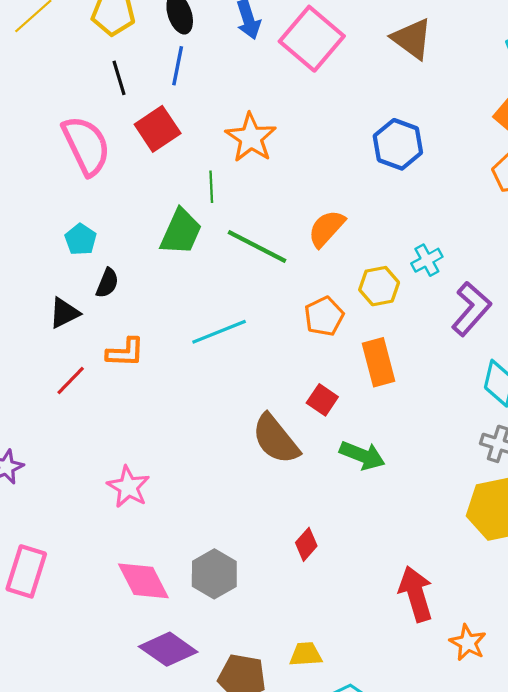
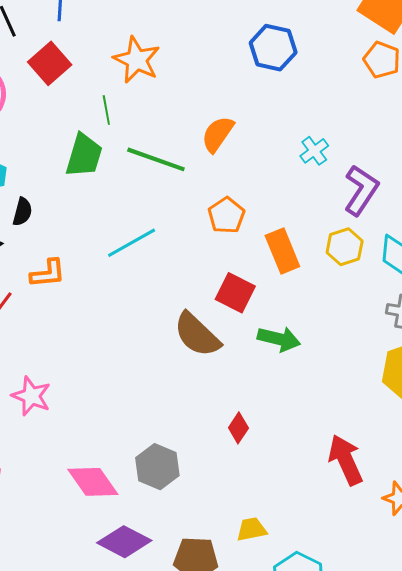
yellow hexagon: (379, 286) -> (345, 247), moved
red square: (322, 400) -> (235, 293), size x1.4
pink star: (128, 487) -> (31, 396), moved

